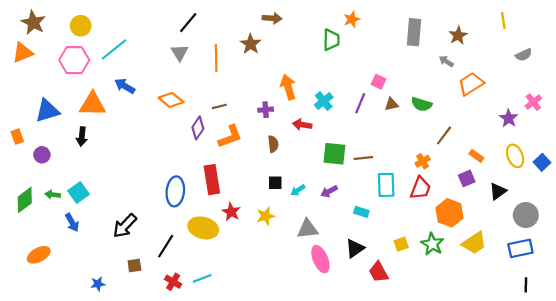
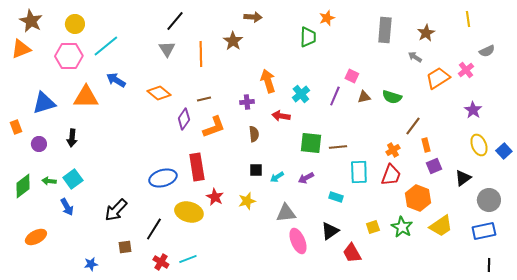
pink cross: (533, 102) -> (466, 70), moved
black arrow: (82, 137) -> (72, 138), moved
orange rectangle: (476, 156) -> (426, 145), moved, turned 40
blue ellipse: (175, 191) -> (163, 178), turned 68

